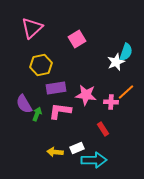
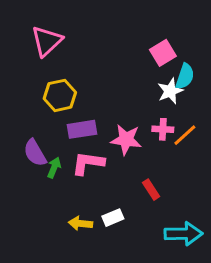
pink square: (77, 39) -> (163, 53), moved
pink cross: (111, 102) -> (163, 129), moved
cyan arrow: (94, 160) -> (183, 234), moved

